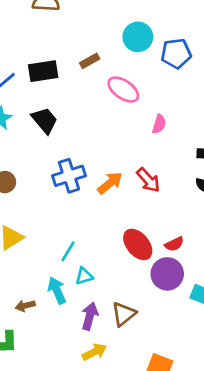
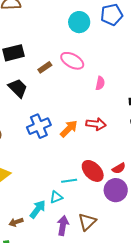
blue pentagon: (176, 54) -> (112, 15), moved
brown rectangle: (90, 61) -> (45, 67), moved
red arrow: (148, 180) -> (96, 124), turned -36
cyan line: (68, 251) -> (69, 181), moved, turned 56
cyan arrow: (57, 290) -> (38, 209), turned 66

